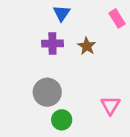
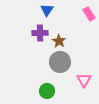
brown star: (87, 46) -> (59, 41), moved
gray circle: (47, 92) -> (60, 62), moved

